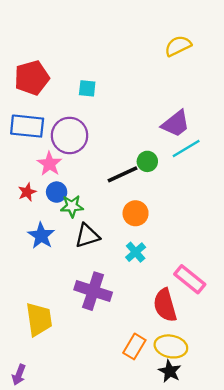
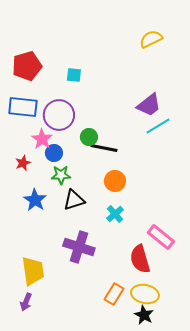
green circle: (147, 161) -> (89, 137), moved
black line: (123, 174) -> (104, 148), turned 36
blue circle: (57, 192) -> (54, 153), moved
purple arrow: (19, 375) -> (26, 302), moved

